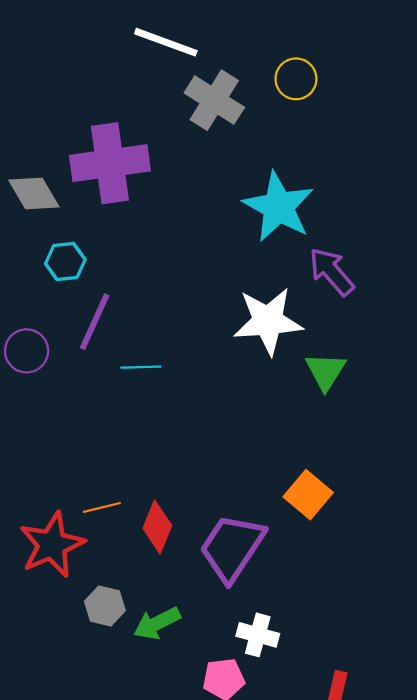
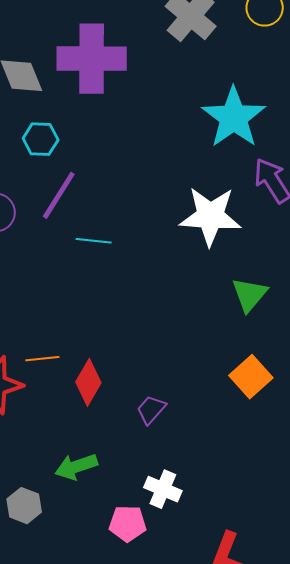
green triangle: (326, 371) -> (250, 295), moved
orange square: (308, 495) -> (251, 377), moved
purple trapezoid: (232, 548) -> (151, 410), size x0.5
gray hexagon: (105, 606) -> (24, 506), moved

